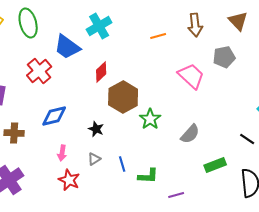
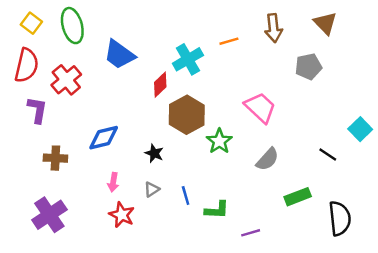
cyan cross: (99, 26) -> (188, 59), moved
red cross: (39, 71) -> (66, 80), moved
pink trapezoid: (191, 76) -> (260, 108), moved
black line: (247, 139) -> (328, 154), moved

